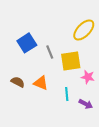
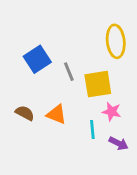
yellow ellipse: (84, 30) -> (116, 41), turned -50
pink star: (88, 77) -> (112, 112), moved

